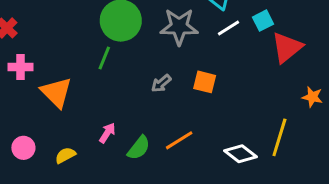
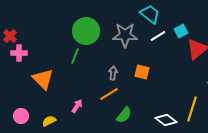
pink cross: (20, 67) -> (19, 53), moved
gray arrow: (161, 83) -> (113, 73), turned 136
orange line: (179, 140) -> (109, 94), moved
green semicircle: (139, 148) -> (124, 115), moved

